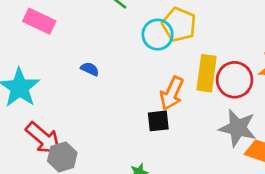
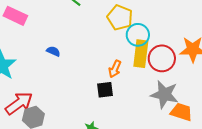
cyan circle: (158, 35) -> (138, 35), moved
orange arrow: (172, 93) -> (115, 69), size x0.7
red arrow: (43, 138) -> (19, 103), turned -76

